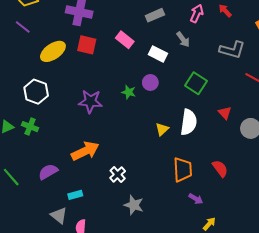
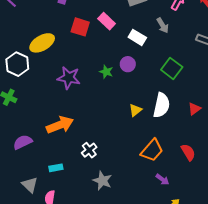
red square: (87, 45) -> (80, 27), moved
yellow ellipse: (53, 51) -> (42, 43), moved
red triangle: (225, 113) -> (194, 109), moved, turned 32
orange trapezoid: (183, 170) -> (152, 150), turned 40
cyan rectangle: (75, 195) -> (56, 168), moved

